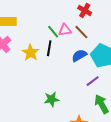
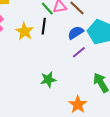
purple line: (93, 81) -> (79, 52), moved

